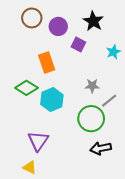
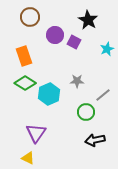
purple circle: (58, 26) -> (55, 35), moved
orange rectangle: (47, 62) -> (24, 56), moved
gray star: (92, 86) -> (77, 81), moved
green circle: (91, 119) -> (86, 112), size x0.7

